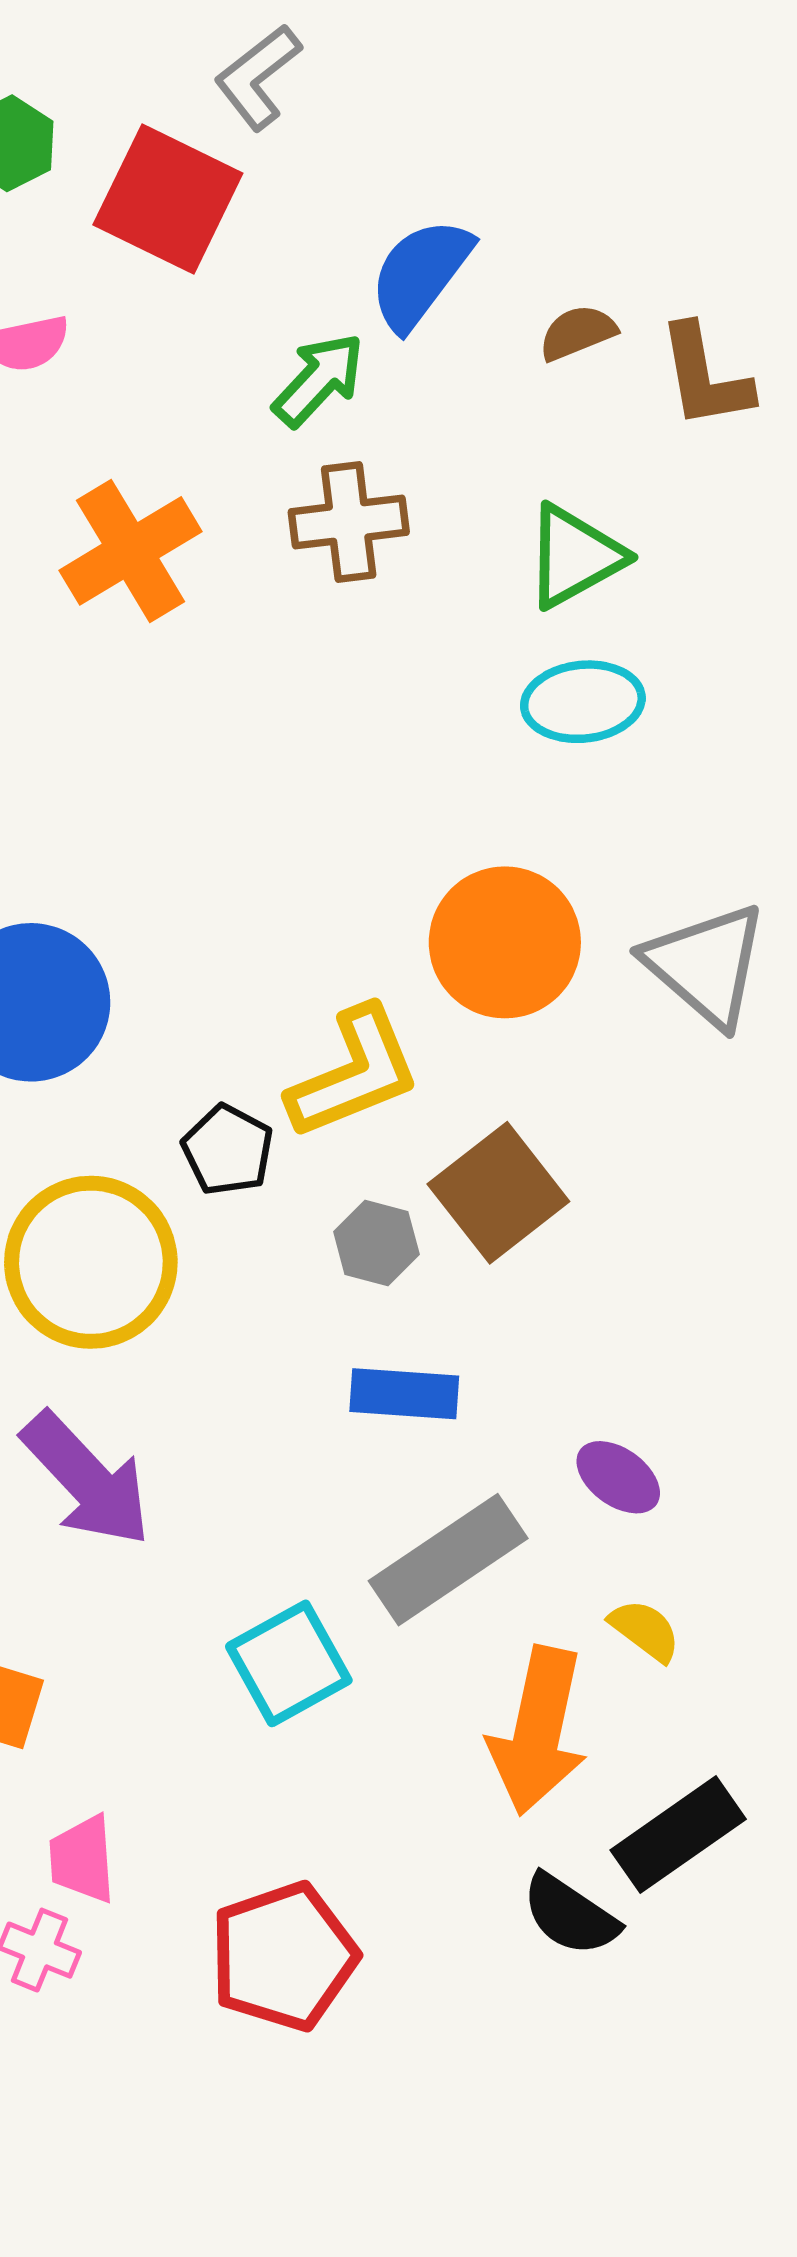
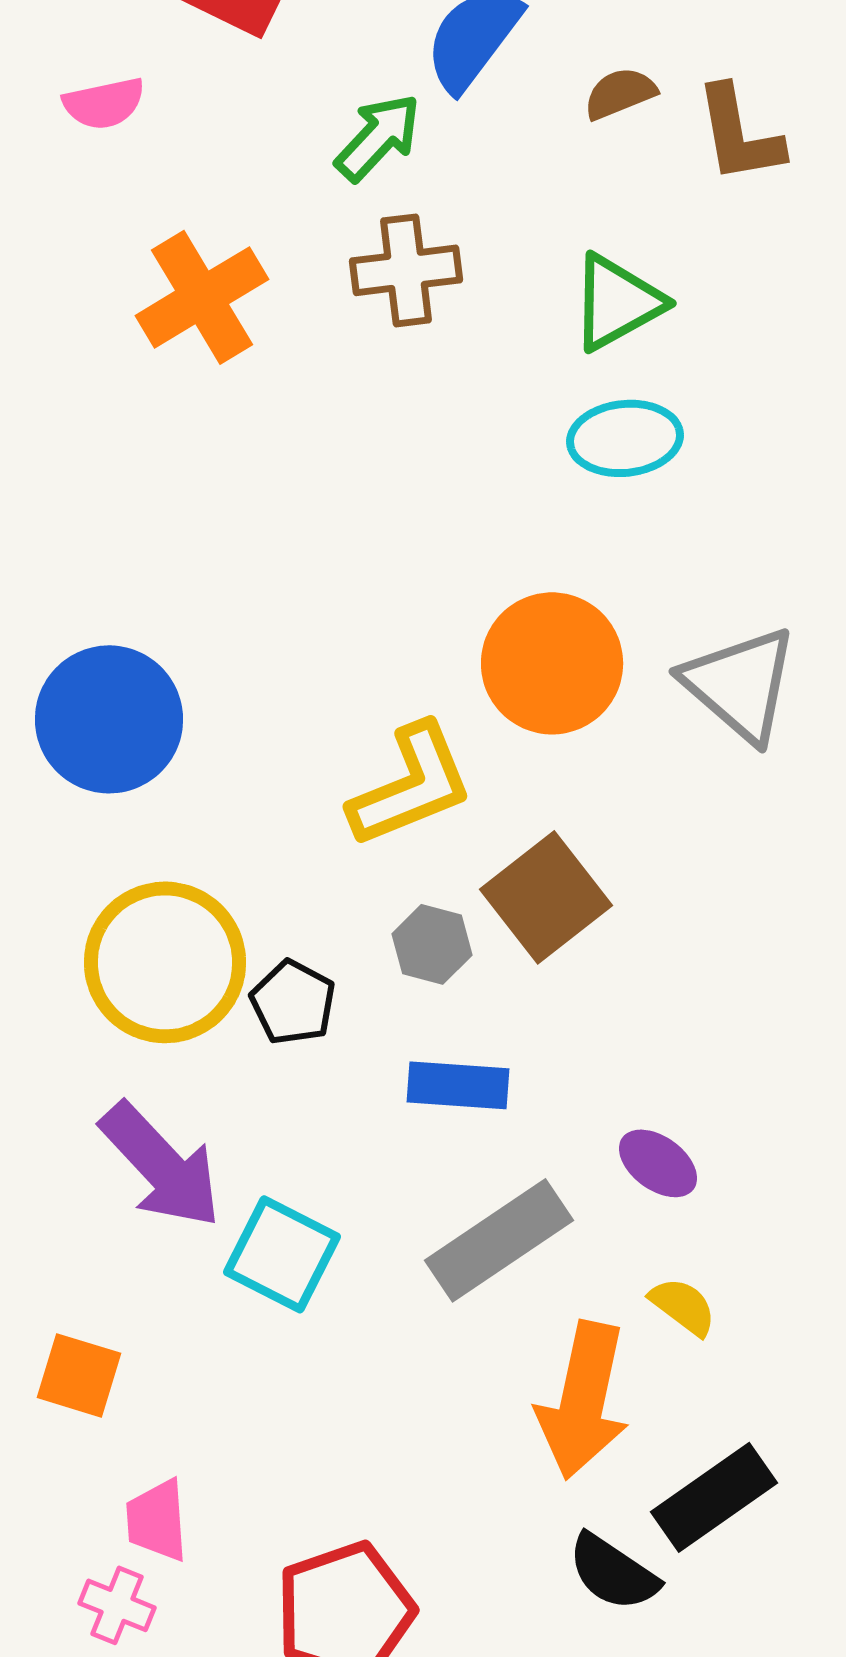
black pentagon: (228, 1150) -> (293, 1002), moved
cyan square: (289, 1663) -> (282, 1254), moved, turned -34

